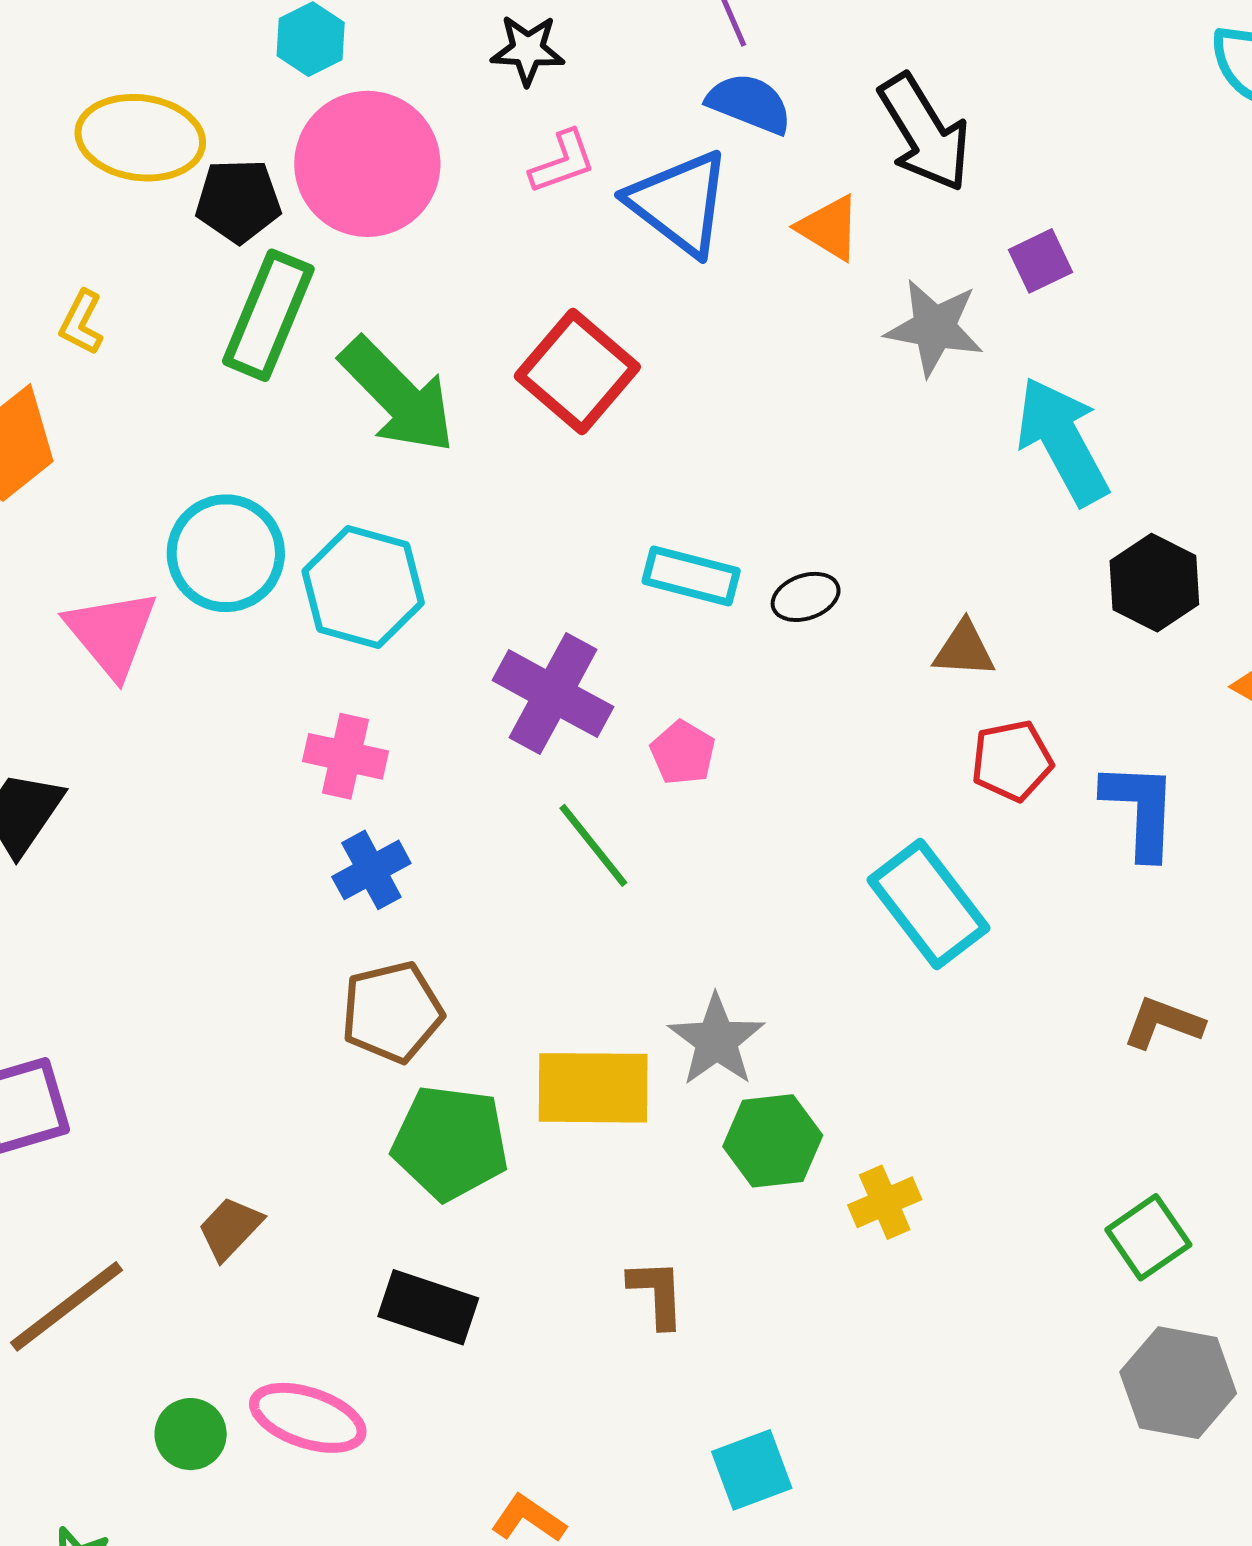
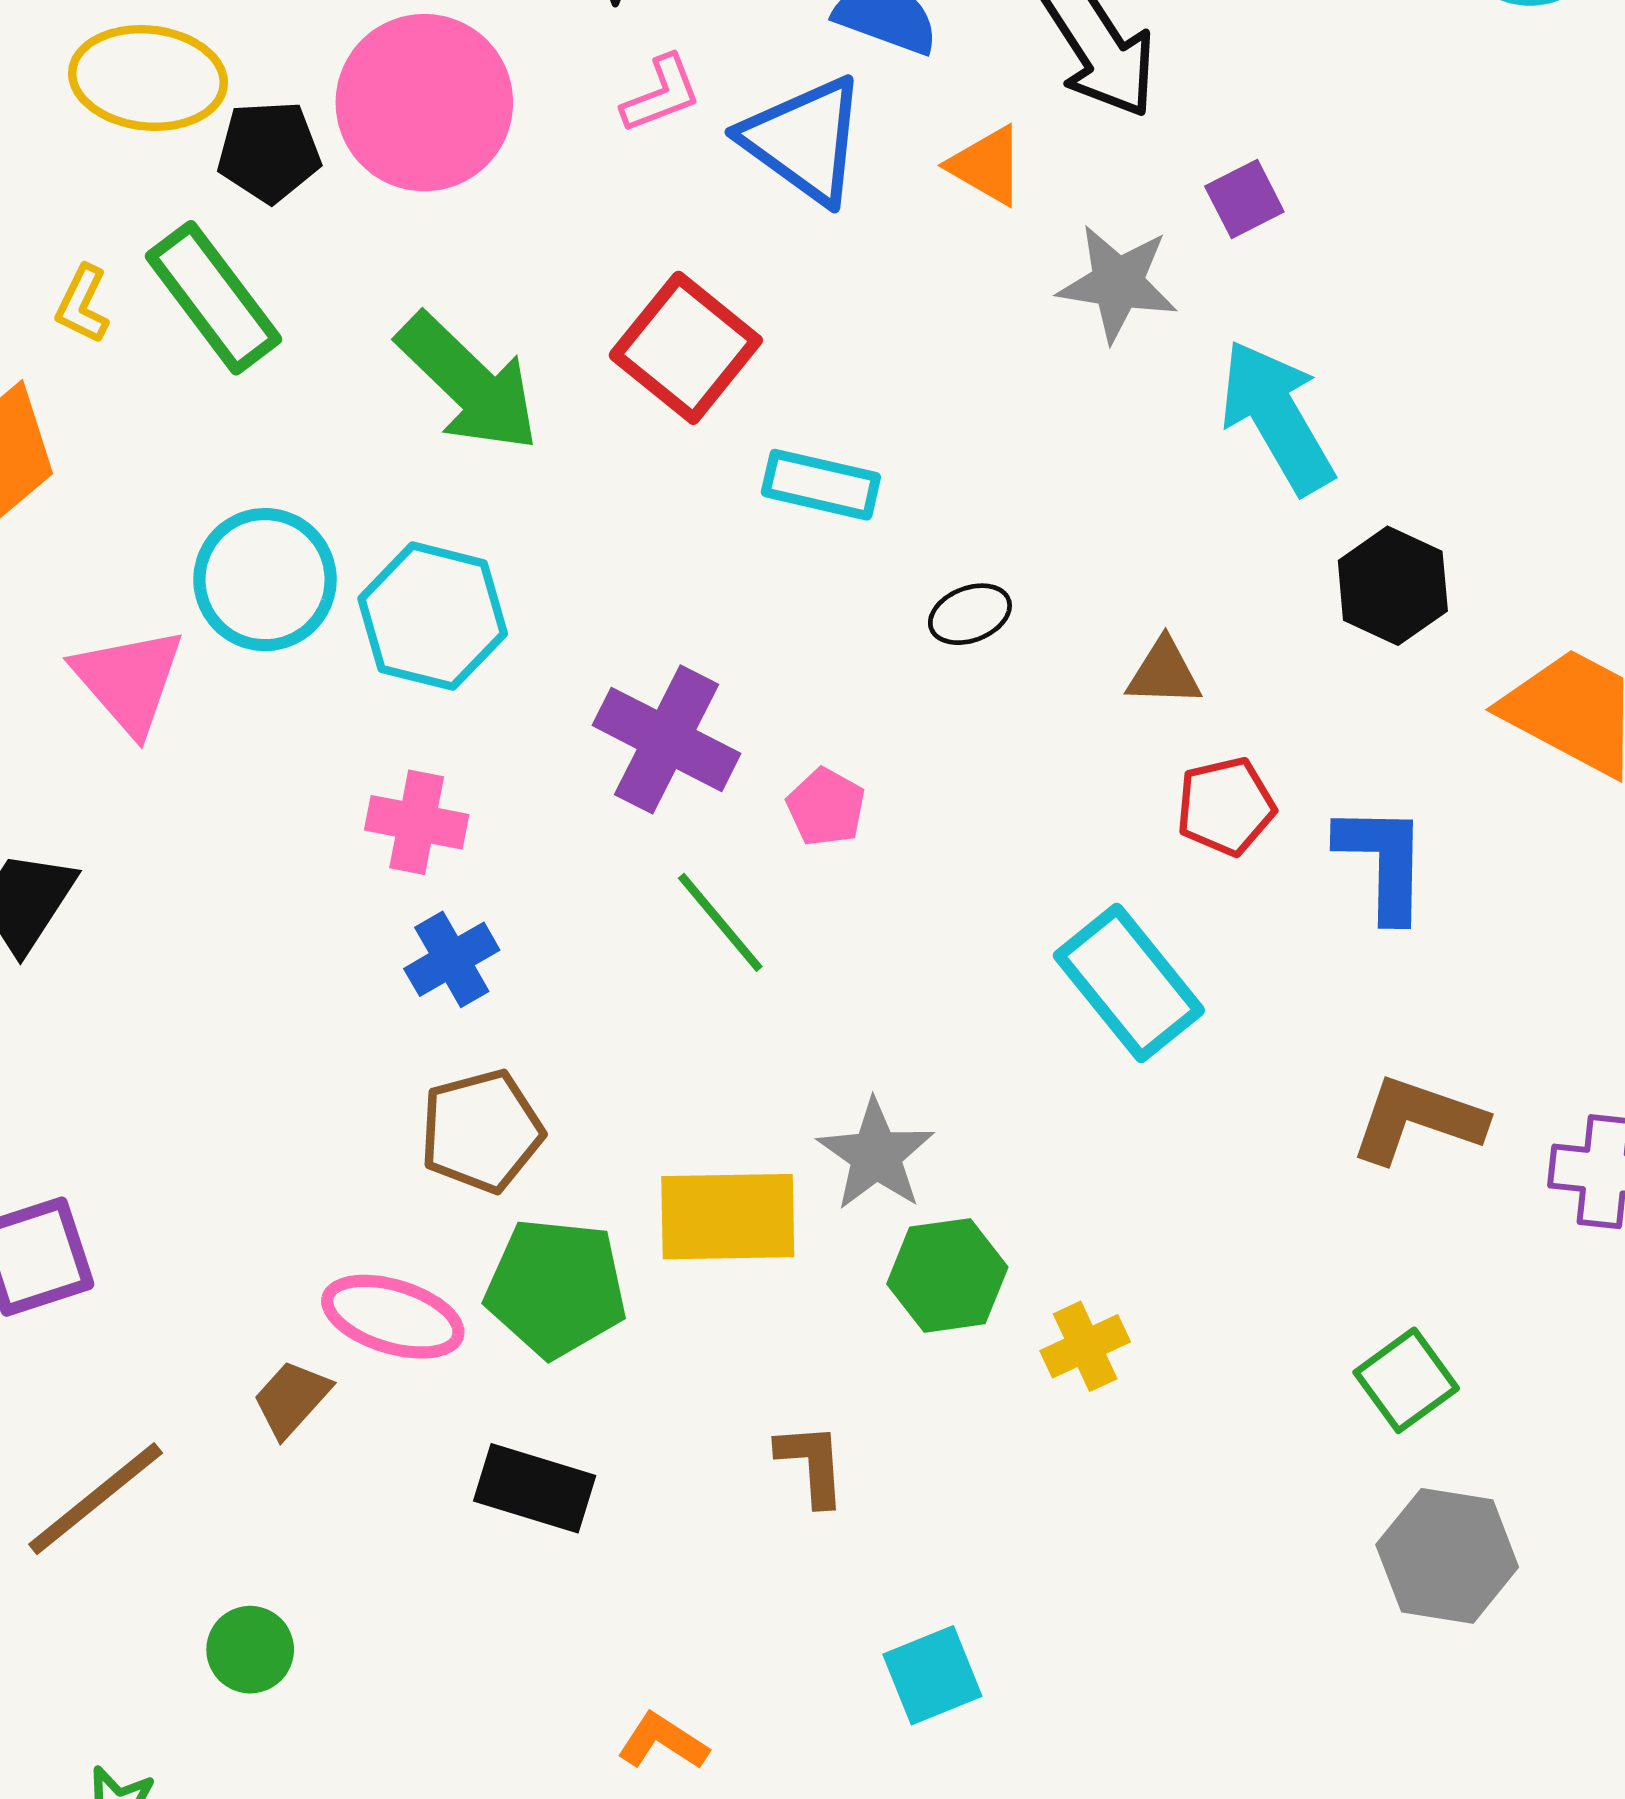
green rectangle: (268, 315) -> (214, 298), moved, turned -58
cyan rectangle: (691, 576) -> (821, 485), moved
brown L-shape: (1163, 1023) -> (1418, 1120), size x1.4
pink ellipse: (308, 1418) -> (393, 1317), moved

